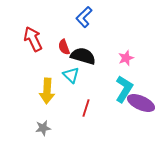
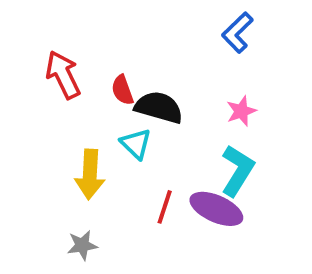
blue L-shape: (84, 17) -> (237, 33), moved
purple ellipse: (141, 103) -> (216, 209), moved

